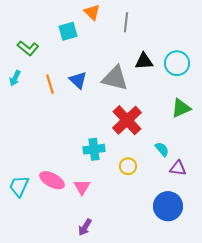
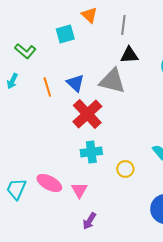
black triangle: (144, 61) -> (129, 55), moved
red cross: (127, 120) -> (87, 114), moved
purple arrow: (85, 227) -> (89, 221), moved

